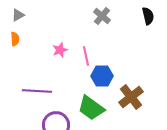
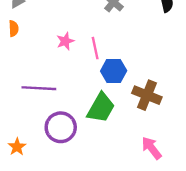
brown cross: (131, 97) -> (147, 95), turned -30
green trapezoid: (91, 108) -> (101, 108), turned -96

